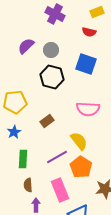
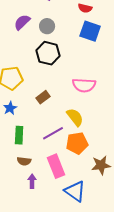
blue square: (86, 64) -> (90, 31), moved
orange pentagon: (81, 167) -> (77, 143), turned 30
brown semicircle: (28, 185) -> (24, 161), turned -80

